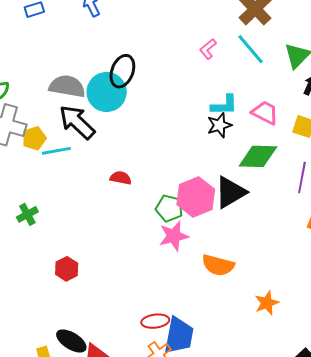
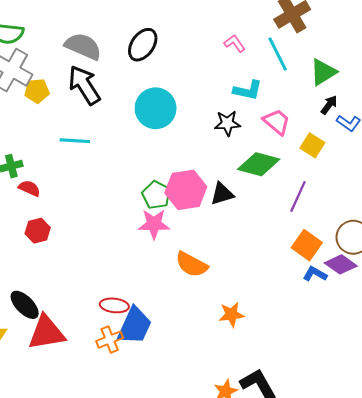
pink L-shape: (208, 49) -> (235, 43), turned 80
cyan circle: (107, 92) -> (156, 108), moved
cyan L-shape: (224, 105) -> (248, 90), moved
cyan line: (56, 151) -> (75, 141), moved
red semicircle: (121, 178) -> (29, 188), moved
black triangle: (230, 192) -> (222, 194), size x0.7

